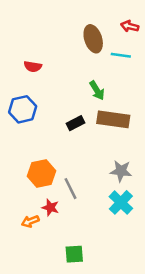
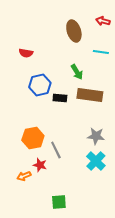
cyan line: (121, 55) -> (101, 52), moved
blue hexagon: (23, 109) -> (40, 85), moved
black rectangle: (76, 123) -> (60, 98), turned 32

